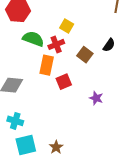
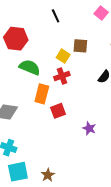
red cross: (56, 44) -> (62, 76), moved
brown square: (85, 55) -> (80, 46), moved, turned -35

